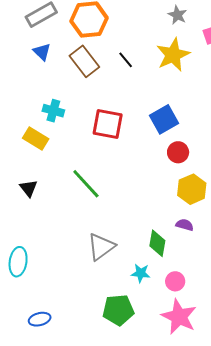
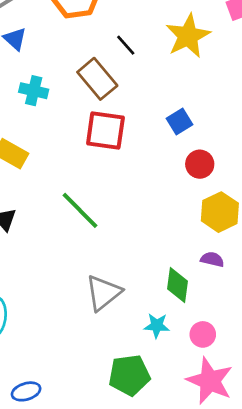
brown rectangle: (84, 61) -> (97, 79), moved
cyan cross: (53, 111) -> (34, 91), moved
blue square: (164, 119) -> (180, 121), size x0.7

